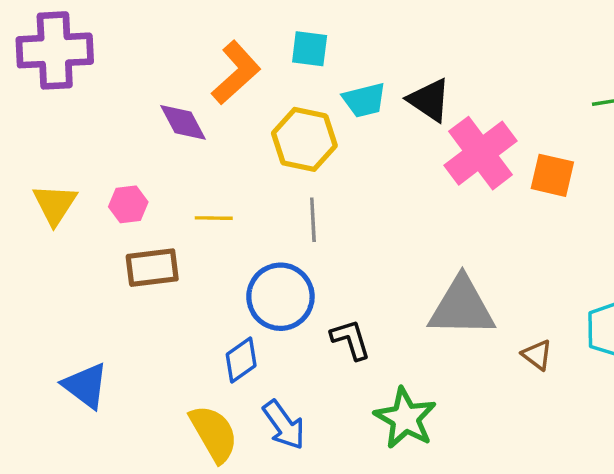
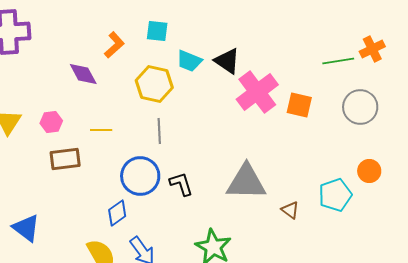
orange L-shape: (236, 73) -> (114, 45), size x0.7
cyan trapezoid: (364, 100) -> (189, 61), turned 36
black L-shape: (351, 339) -> (181, 184), moved

